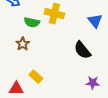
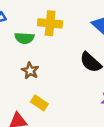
brown star: (23, 44) -> (30, 71), moved

